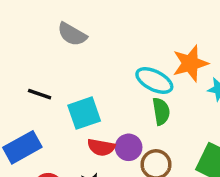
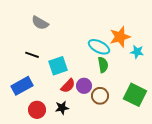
gray semicircle: (72, 34) -> (40, 23), moved
red semicircle: (101, 147) -> (68, 86), turned -56

